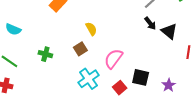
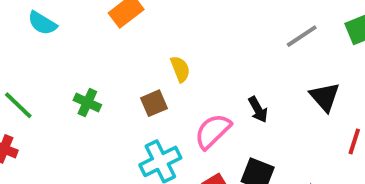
black arrow: (150, 23) -> (258, 110), moved
cyan semicircle: (13, 29) -> (42, 23), moved

